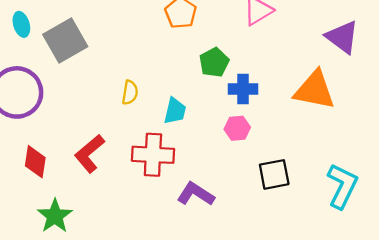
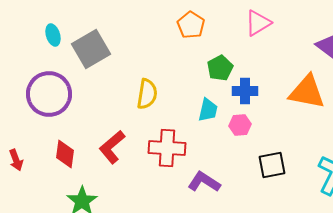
yellow semicircle: (130, 92) -> (147, 94), size x1.4
cyan trapezoid: (175, 111) -> (208, 110), moved

